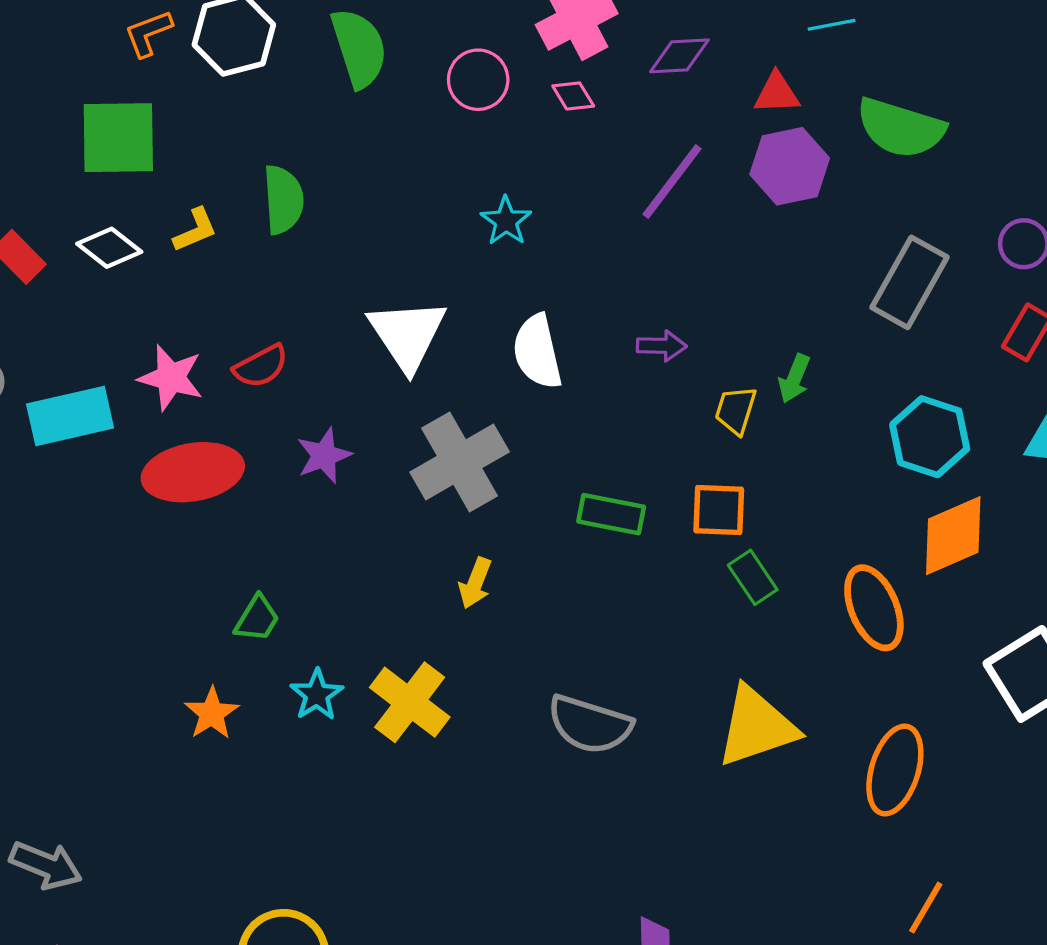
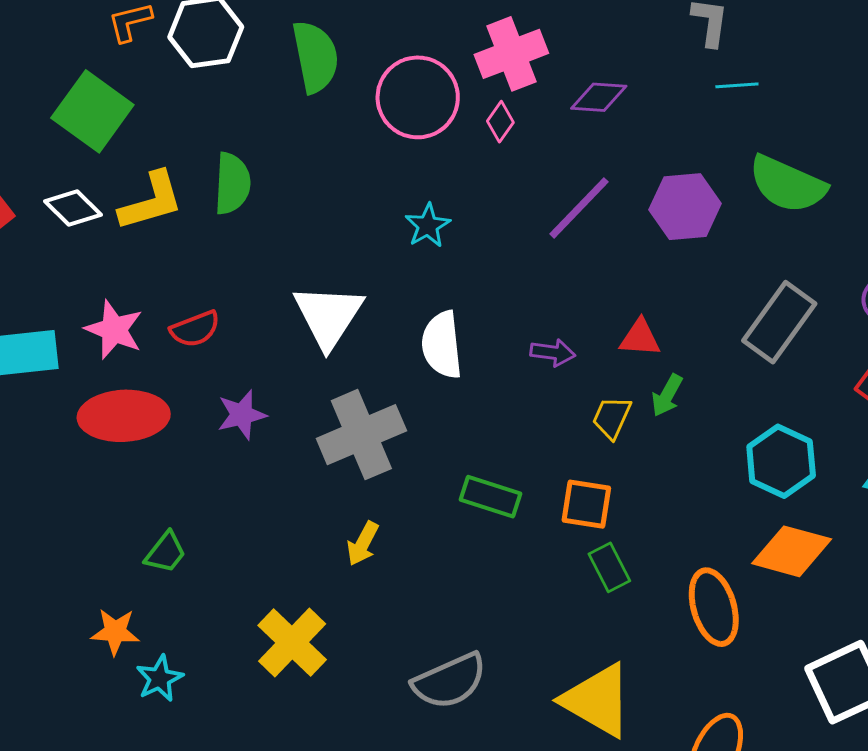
pink circle: (478, 80) -> (418, 97), size x1.5
red triangle: (777, 93) -> (640, 338), moved
pink diamond: (573, 96) -> (500, 122), turned 60
green square: (118, 138) -> (92, 111), turned 30
yellow L-shape: (195, 230) -> (151, 201), size x1.6
orange diamond: (953, 536) -> (792, 551), turned 32
cyan star: (317, 695) -> (160, 678), moved
orange star: (212, 713) -> (115, 632), turned 30
gray semicircle: (590, 724) -> (450, 681), turned -48
yellow triangle: (757, 727) -> (597, 700), turned 42

